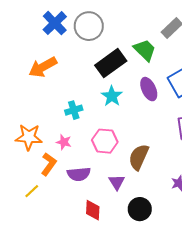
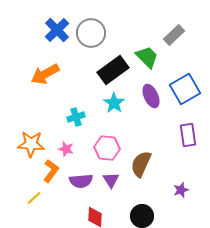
purple triangle: (117, 182) -> (111, 180), moved

